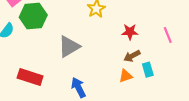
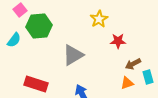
red star: (130, 32) -> (118, 41), moved

